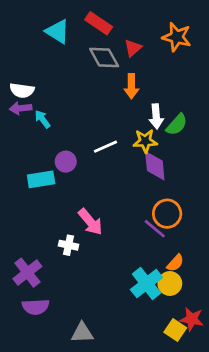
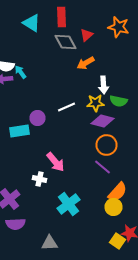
red rectangle: (99, 23) -> (62, 17), turned 54
orange arrow: (131, 86) -> (86, 63), turned 60
cyan arrow: (42, 119) -> (20, 72), moved
green semicircle: (177, 125) -> (118, 101), moved, turned 60
purple diamond: (155, 166) -> (102, 121), turned -70
orange circle: (167, 214) -> (106, 145), moved
orange semicircle: (175, 263) -> (118, 192), size x1.5
cyan cross: (147, 283) -> (68, 204), moved

